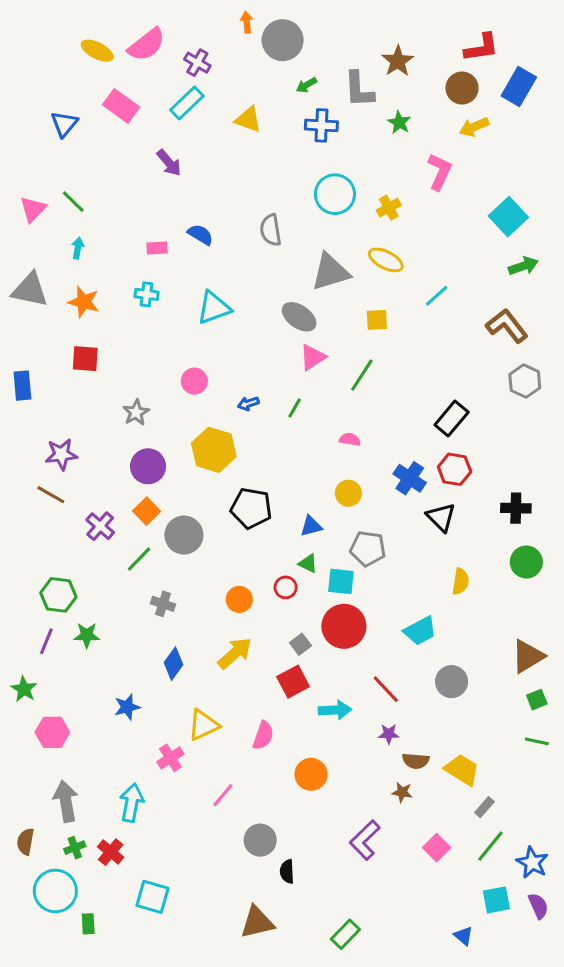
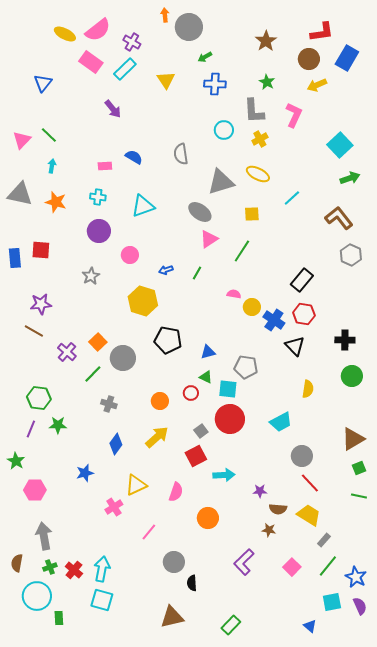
gray L-shape: (359, 90) -> (254, 111), moved
pink rectangle: (121, 106) -> (91, 62), moved
yellow triangle: (248, 119) -> (166, 80), turned 36
cyan circle: (335, 194) -> (224, 130), size x0.7
red square: (85, 359) -> (41, 250), moved
purple circle: (148, 466) -> (99, 231), moved
yellow circle: (348, 493) -> (252, 307), moved
red line: (386, 689) -> (310, 483), moved
cyan arrow: (132, 803) -> (102, 569), moved

